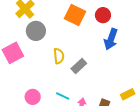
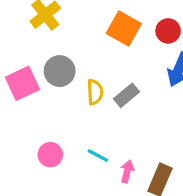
gray circle: (36, 31) -> (60, 71), moved
gray rectangle: (79, 66) -> (126, 95), moved

